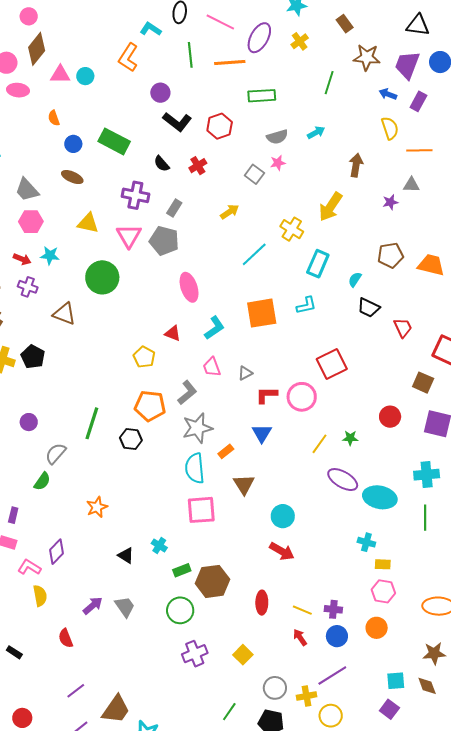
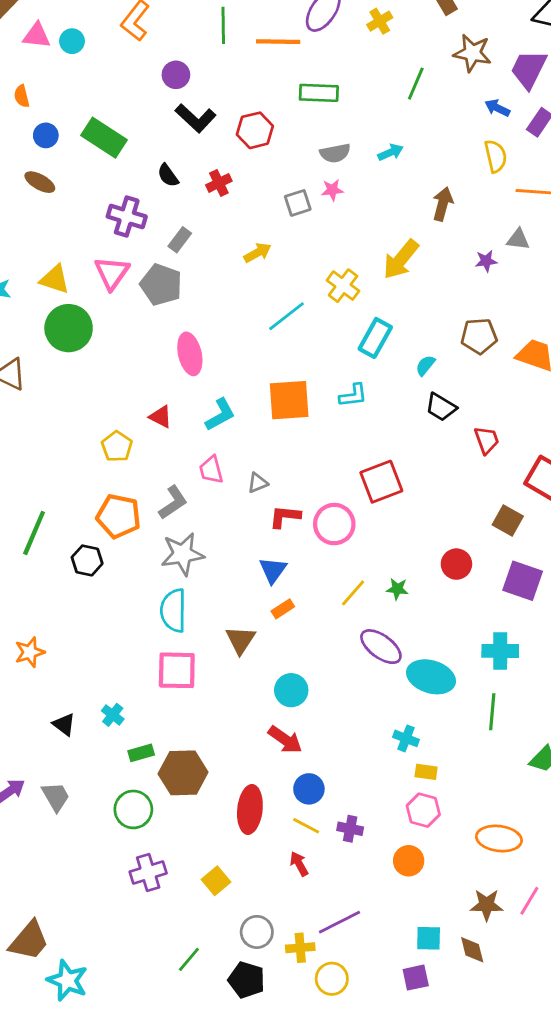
gray square: (254, 174) -> (298, 203), turned 30
yellow triangle: (88, 223) -> (55, 279), moved
orange rectangle: (226, 451) -> (283, 609), moved
red ellipse: (262, 603) -> (250, 809), size x1.4
blue circle: (337, 636) -> (309, 789), moved
purple square: (389, 709) -> (416, 978), turned 36

